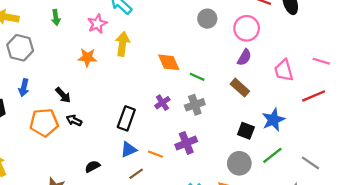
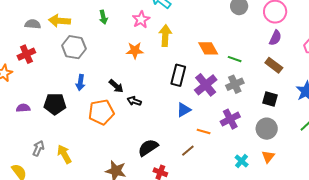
purple cross: (162, 103) -> (206, 85), size x1.6
black rectangle: (126, 118) -> (178, 75), moved
black arrow: (74, 120) -> (134, 101), moved
black square: (246, 131) -> (270, 99), moved
blue triangle: (129, 150) -> (184, 110), moved
gray circle: (239, 163) -> (267, 129), moved
black semicircle: (92, 166) -> (148, 148), size x1.5

